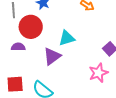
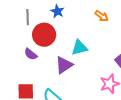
purple semicircle: (18, 47) -> (31, 54), turned -144

